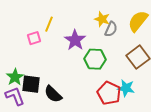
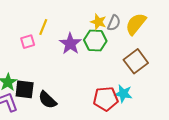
gray semicircle: (111, 29) -> (114, 23), moved
green hexagon: (95, 59) -> (95, 41), moved
red pentagon: (109, 93) -> (106, 99), turned -30

